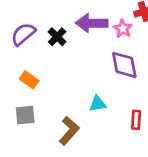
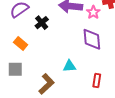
black cross: (57, 37) -> (42, 23), moved

